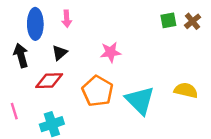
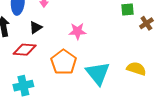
brown cross: (193, 21) -> (146, 23), moved

